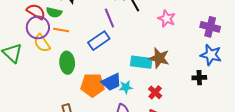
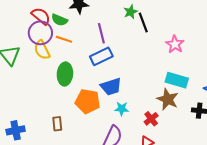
purple line: (109, 18) -> (101, 33), moved
brown star: (159, 58) -> (168, 99), moved
cyan rectangle: (141, 62) -> (177, 80), moved
blue trapezoid: (111, 82) -> (111, 87), moved

